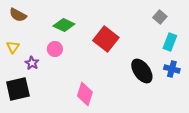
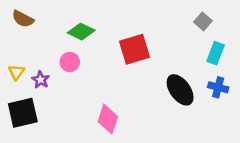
red square: (106, 39) -> (134, 49), turned 35
yellow triangle: (13, 47) -> (16, 72), moved

